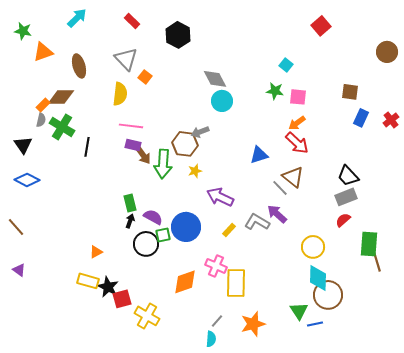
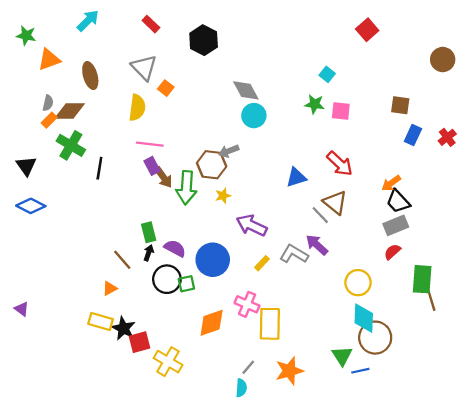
gray semicircle: (41, 120) -> (48, 103), moved
orange arrow: (297, 123) -> (391, 183), moved
purple rectangle: (133, 145) -> (152, 166), turned 49
brown line: (16, 227) -> (122, 260), moved
green square: (163, 235) -> (186, 284), moved

